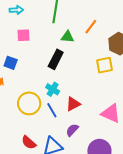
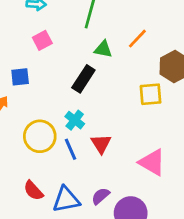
pink square: (23, 35) -> (42, 40), turned -32
blue square: (11, 63) -> (20, 77), turned -32
red triangle: (73, 104) -> (101, 144), turned -42
purple semicircle: (72, 130) -> (101, 196), moved

